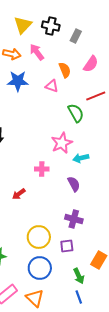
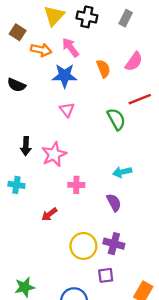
gray rectangle: (76, 36) -> (126, 18), moved
blue star: (18, 81) -> (65, 76), moved
pink triangle: (52, 86) -> (67, 110), moved, turned 32
pink star: (62, 143) -> (54, 154), moved
yellow circle: (39, 237) -> (83, 246), moved

